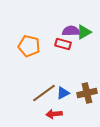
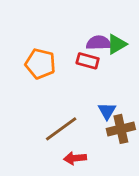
blue triangle: (63, 93) -> (107, 111), moved, turned -32

